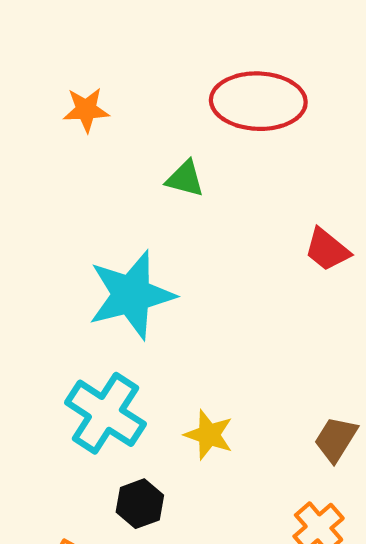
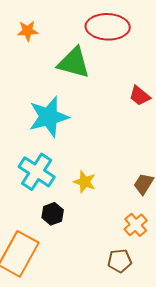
green triangle: (185, 179) -> (74, 63), size x1.8

